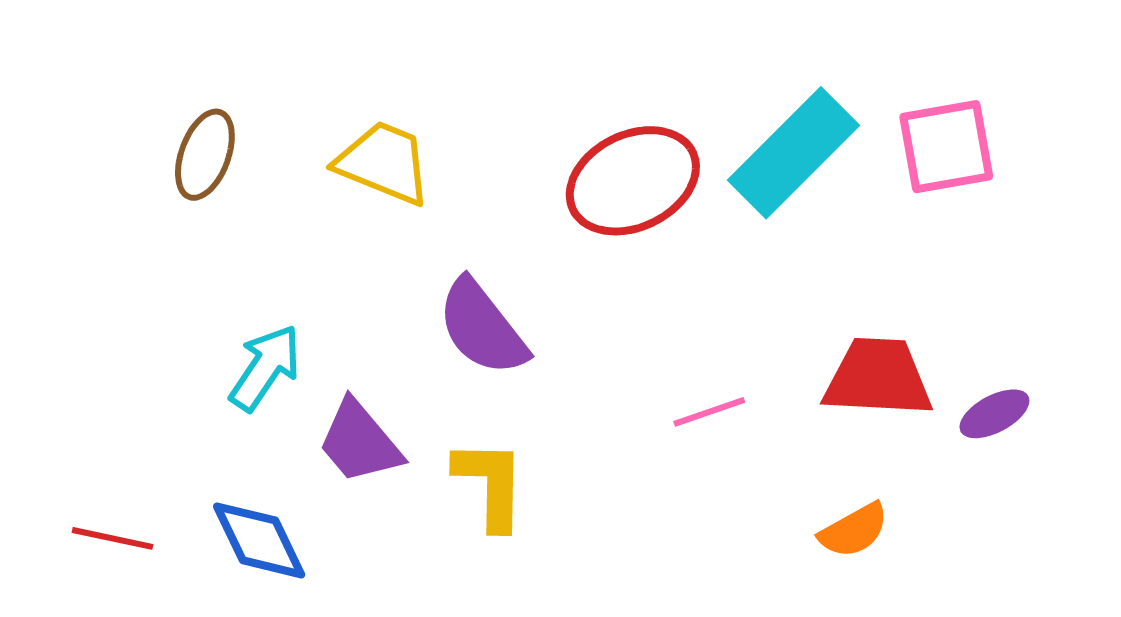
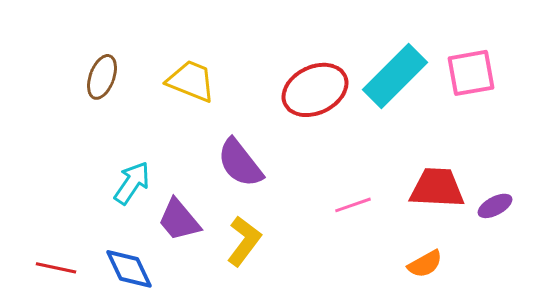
yellow L-shape: (490, 484) -> (244, 241), turned 36

